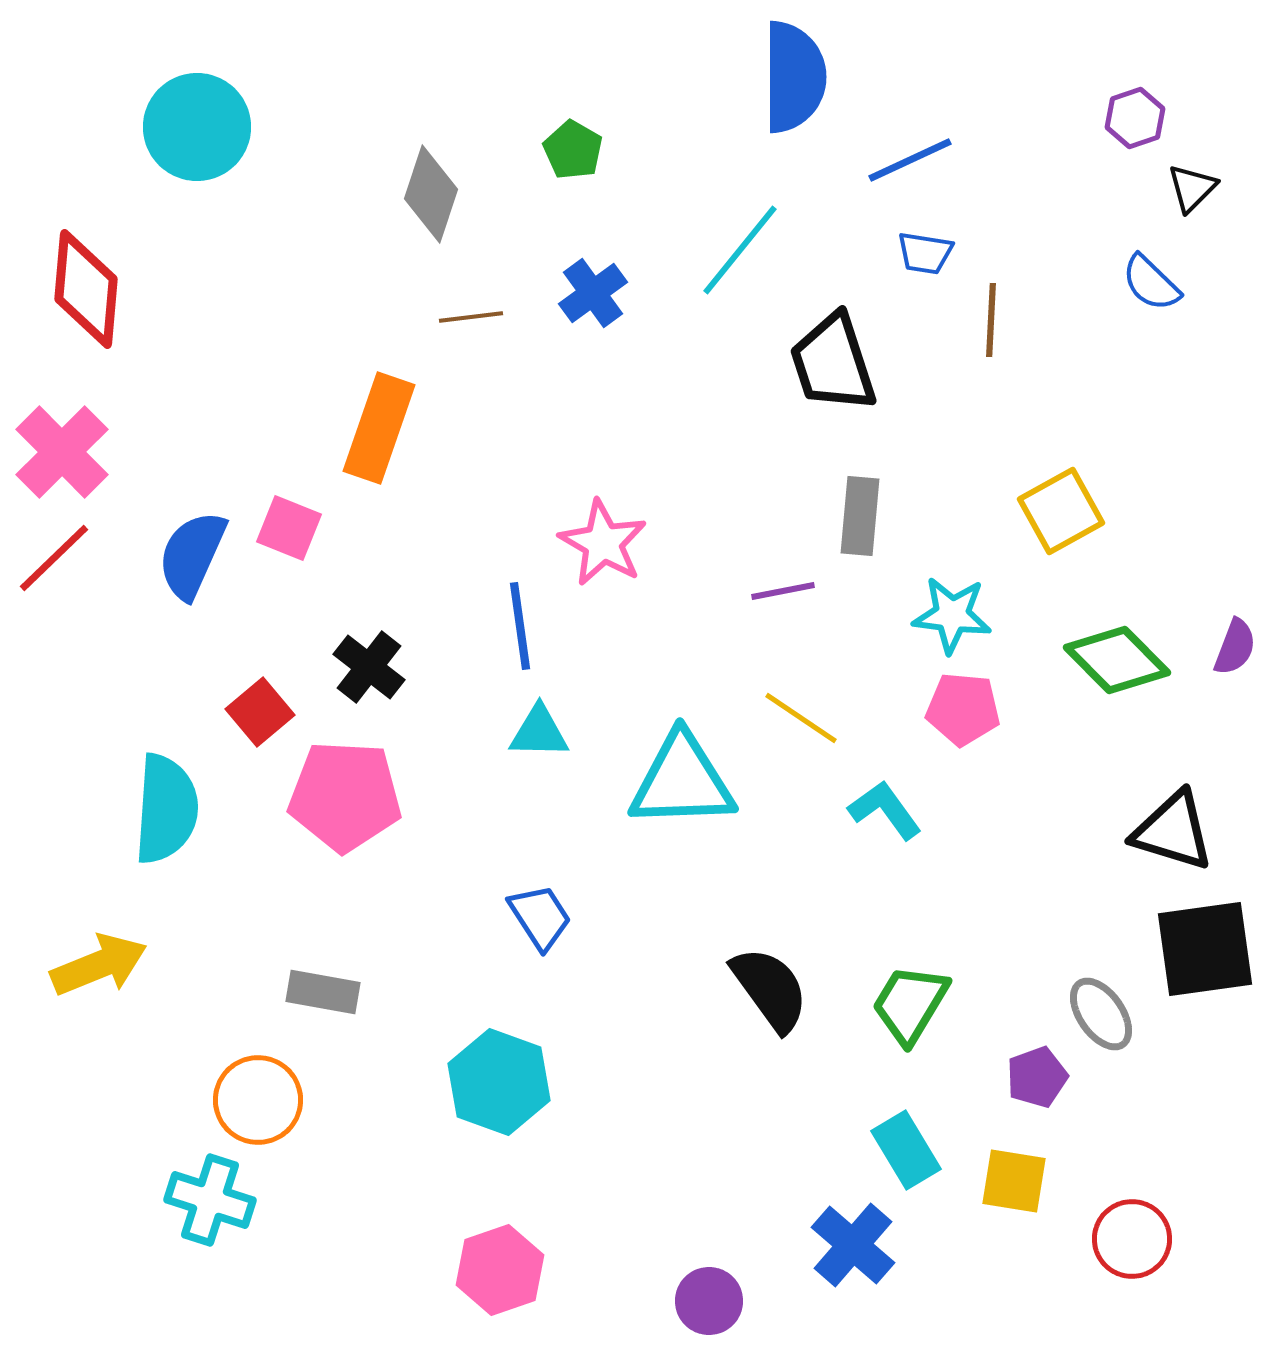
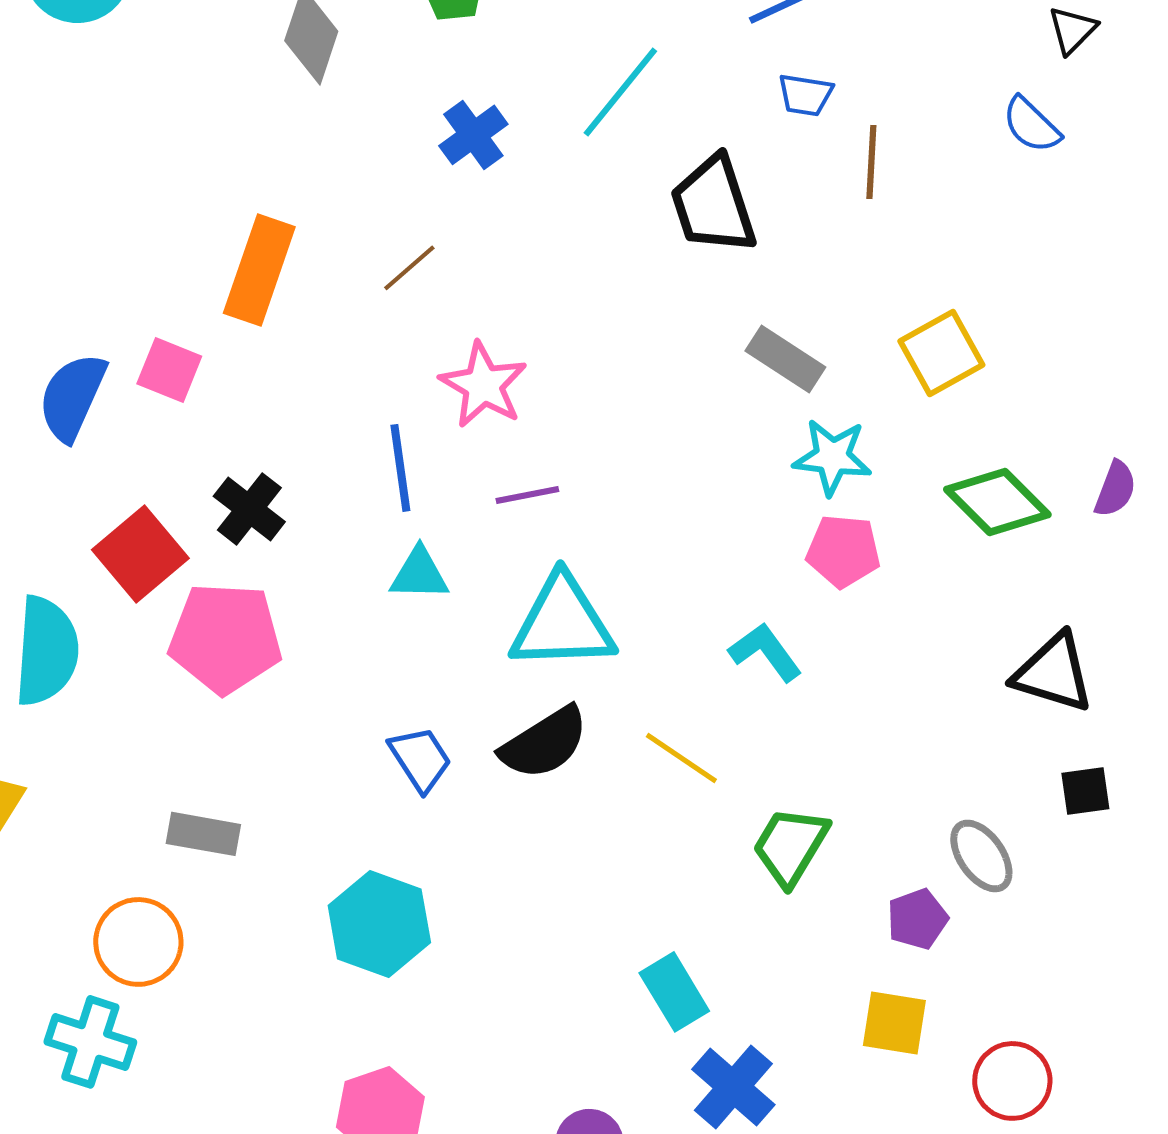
brown line: (471, 317) -> (409, 268), moved, turned -34
gray rectangle: (860, 516) -> (785, 359), moved, turned -62
purple line: (783, 591) -> (527, 495), moved
red square: (260, 712) -> (140, 554), size x1.4
yellow line: (801, 718) -> (681, 758), moved
black square: (1205, 949) -> (1085, 791), size x0.5
black semicircle: (770, 989) -> (544, 743), moved, turned 94
cyan rectangle: (906, 1150) -> (674, 992), moved

